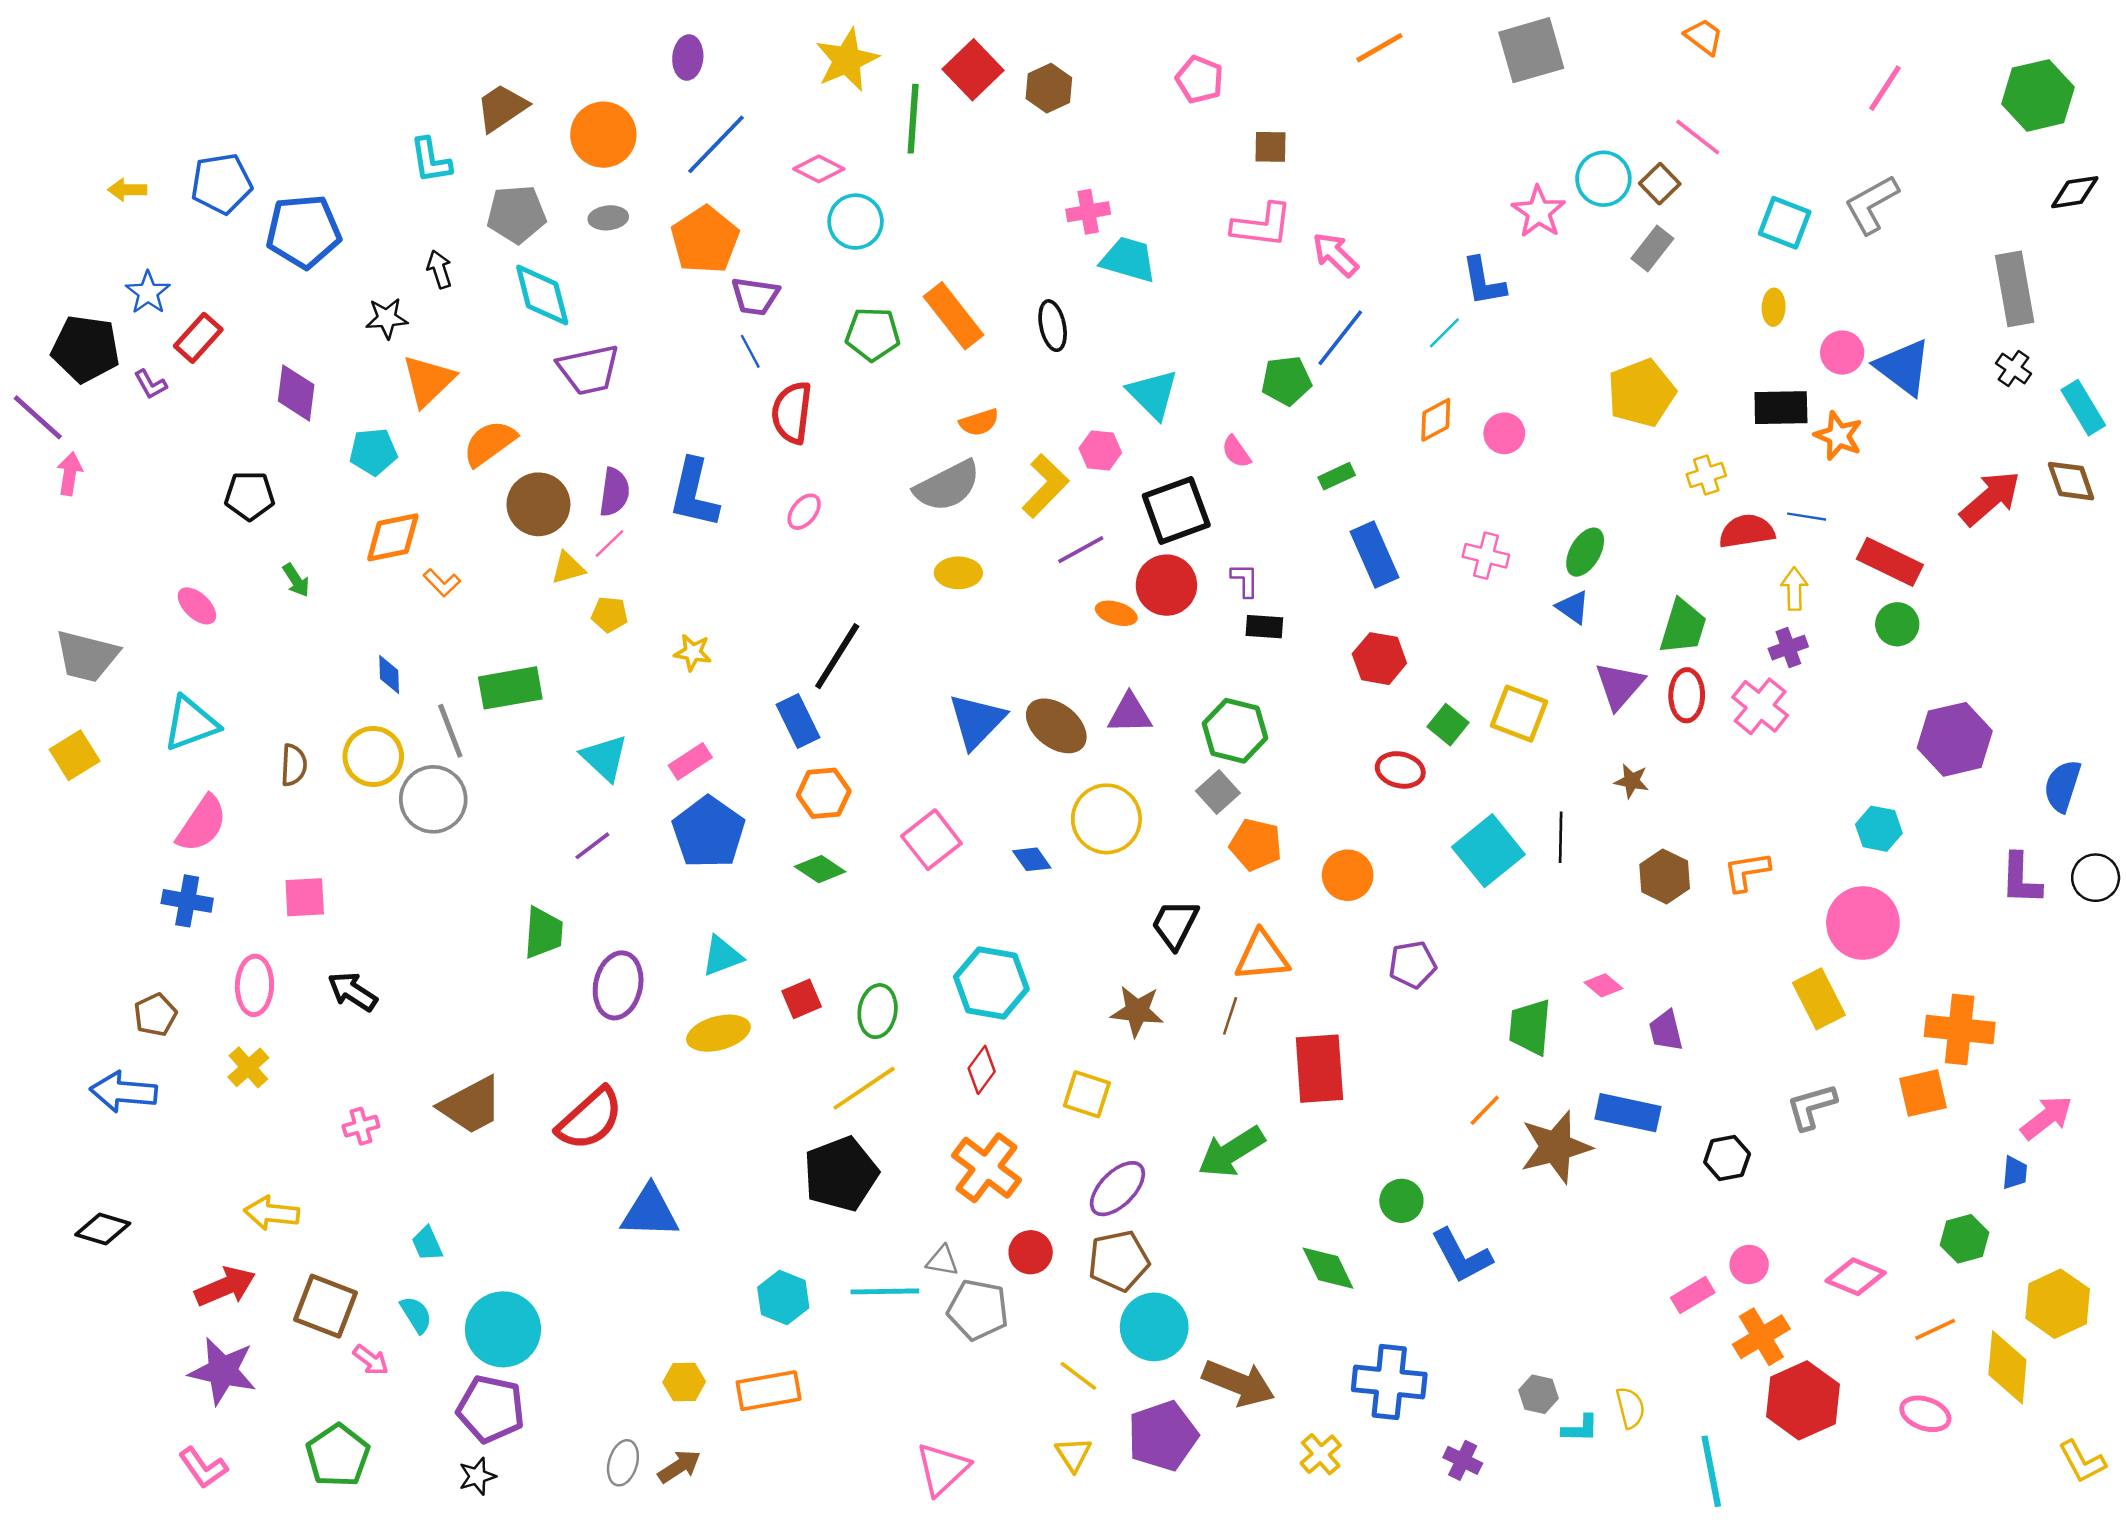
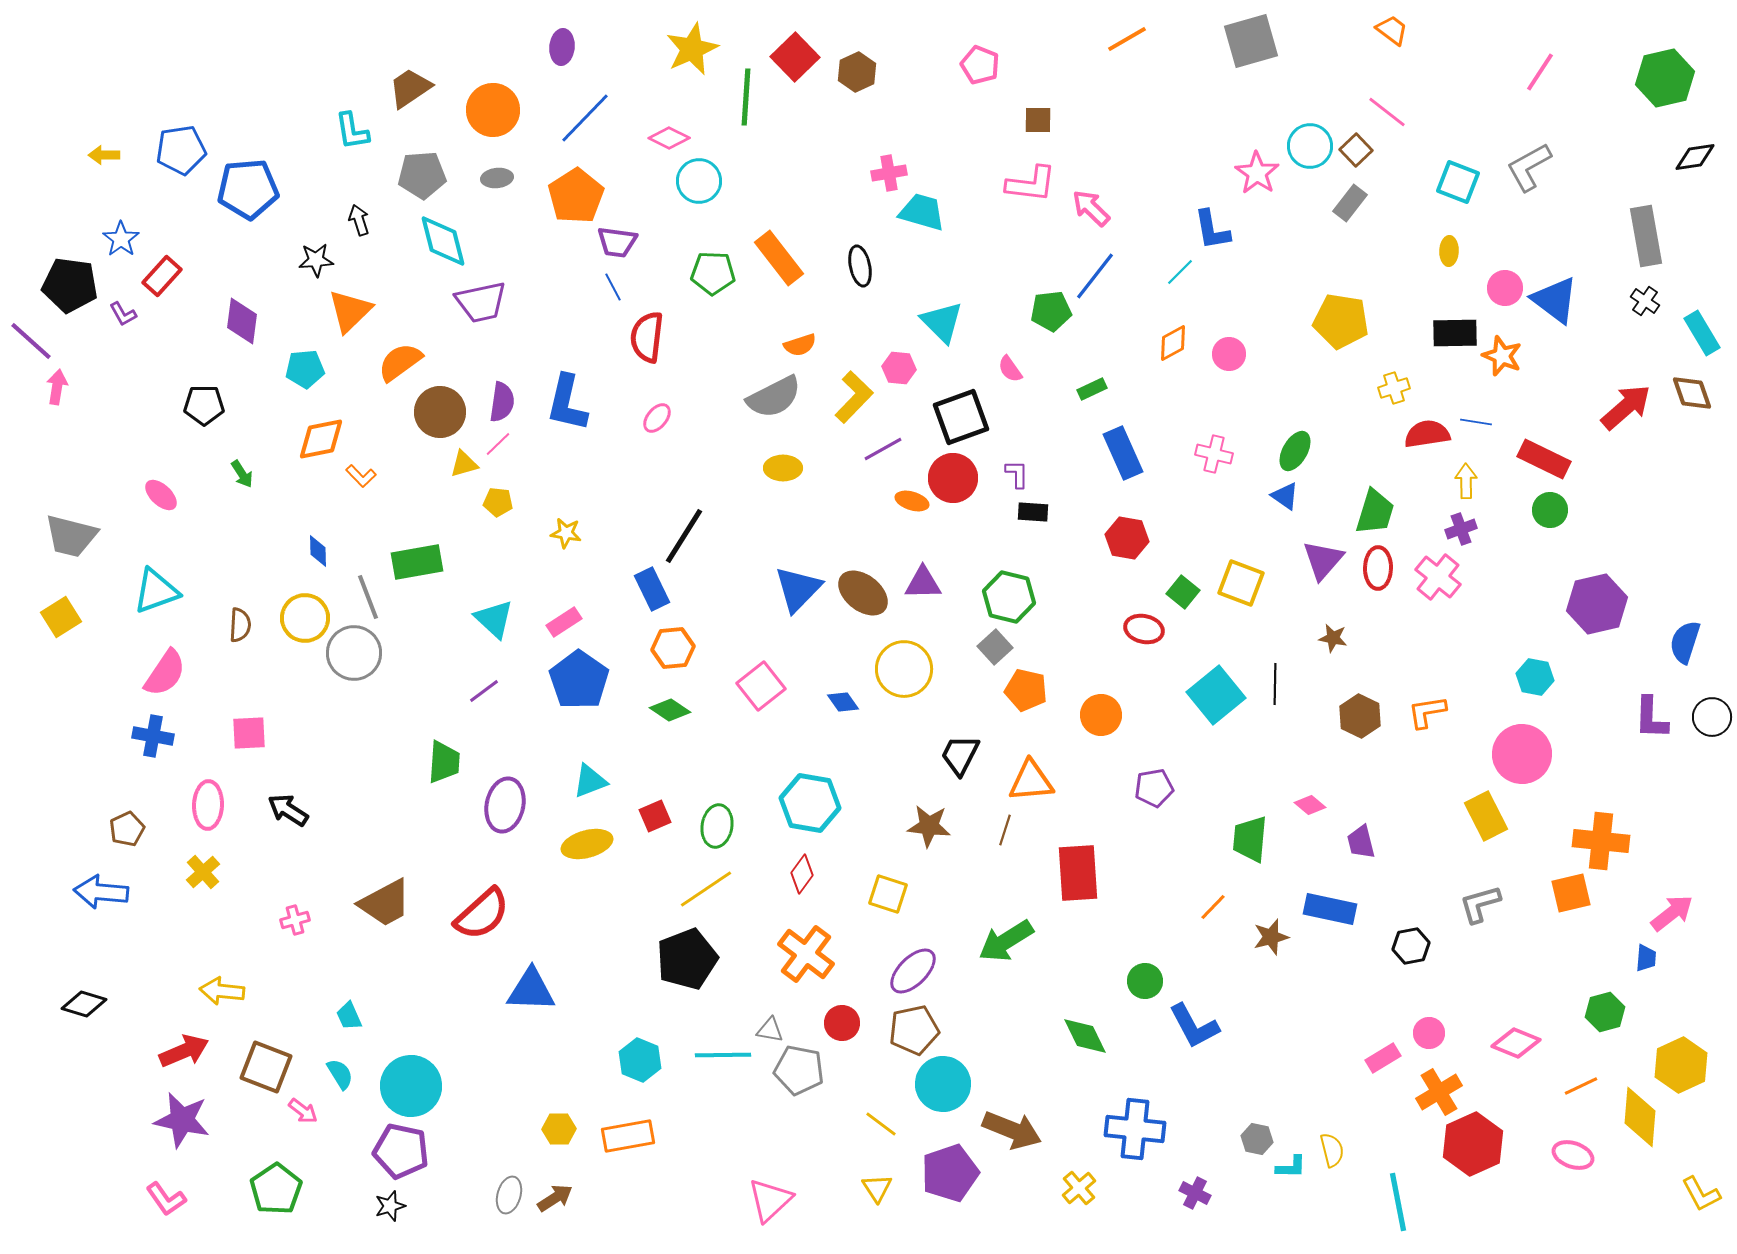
yellow pentagon: (1641, 393) -> (1341, 321), turned 30
brown star: (1556, 1147) -> (1271, 937), size x0.6

